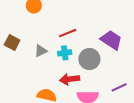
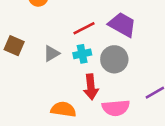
purple trapezoid: (111, 40) -> (122, 25), moved
red arrow: (69, 79) -> (91, 87), turned -84

